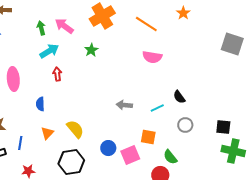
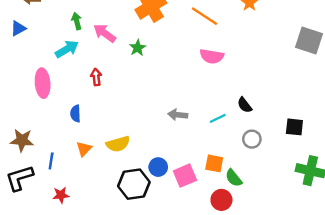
pink arrow: (64, 26) -> (105, 33), moved
cyan arrow: (49, 51) -> (67, 49), moved
black square: (223, 127) -> (294, 127), moved
yellow semicircle: (75, 129) -> (118, 144), turned 114
orange square: (148, 137) -> (214, 163), moved
black hexagon: (71, 162) -> (134, 184), moved

